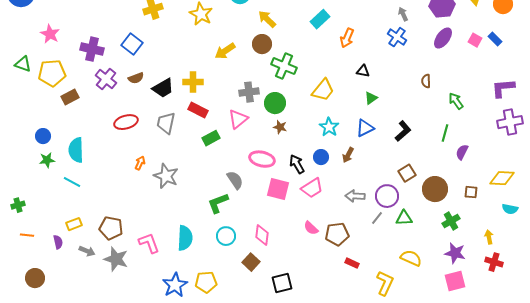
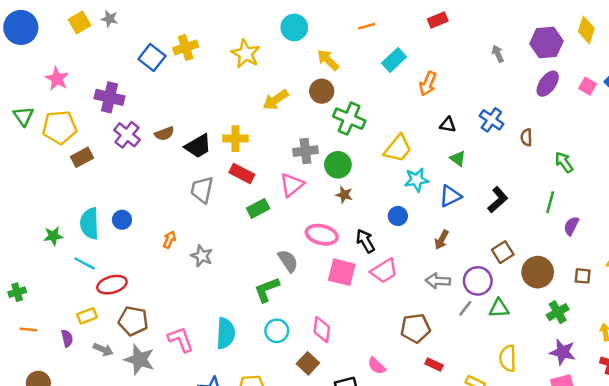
blue cross: (397, 37) -> (491, 120), moved
blue square: (132, 44) -> (152, 57), moved
green triangle: (23, 64) -> (23, 116), turned 36
green triangle: (371, 98) -> (458, 159), turned -48
red ellipse: (126, 122) -> (112, 285), moved
cyan star: (329, 127) -> (417, 180), moved, turned 30
blue circle: (43, 136) -> (122, 220), moved
brown arrow: (348, 155) -> (442, 240), moved
blue circle: (321, 157) -> (398, 216), moved
gray star: (166, 176) -> (202, 256), size x0.7
pink semicircle: (311, 228) -> (377, 366), moved
yellow semicircle: (411, 258) -> (508, 358), turned -115

